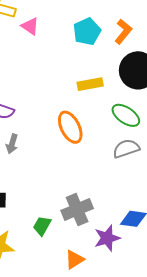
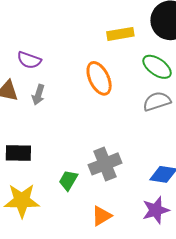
purple star: (107, 238) -> (156, 210), moved

